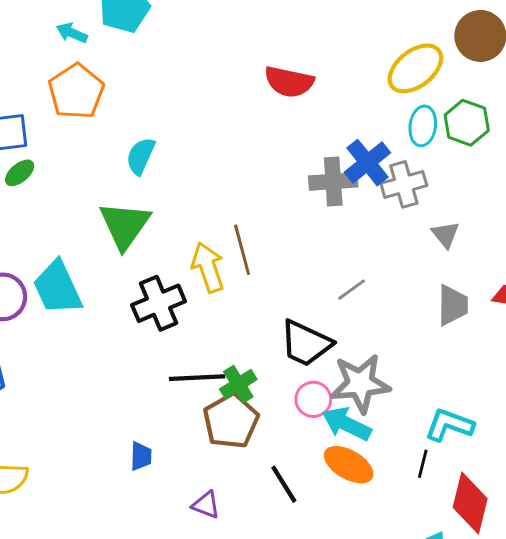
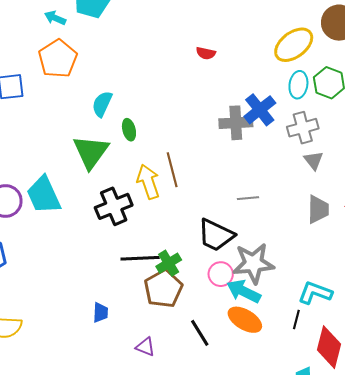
red semicircle: (289, 82) -> (206, 53), size x0.6
green ellipse: (20, 173) -> (129, 130), moved, turned -65
gray cross: (404, 184) -> (303, 128), moved
gray line: (352, 290) -> (248, 198), turned 30

